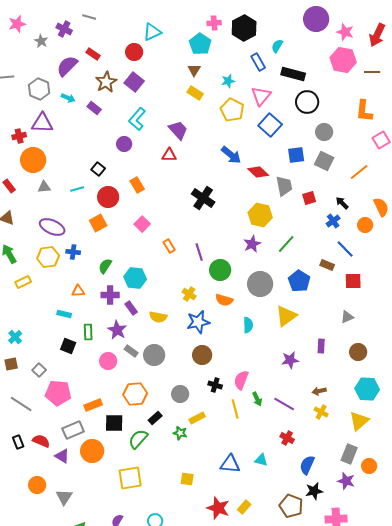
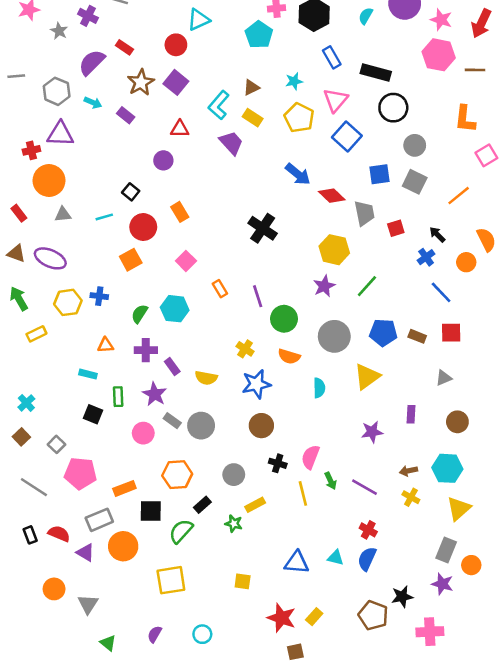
cyan semicircle: (277, 46) -> (366, 16), moved
brown triangle: (194, 70) -> (251, 88), moved, turned 32
yellow rectangle: (195, 93) -> (253, 118), moved
cyan L-shape: (137, 119) -> (219, 105), moved
red triangle: (169, 155) -> (180, 129), moved
purple ellipse: (52, 227) -> (50, 258), moved
brown rectangle: (327, 265) -> (417, 336), moved
cyan hexagon: (135, 278) -> (175, 309), moved
blue pentagon: (299, 281) -> (383, 333), turned -30
brown square: (11, 364) -> (21, 437), turned -32
cyan hexagon: (367, 389) -> (447, 468), moved
blue semicircle: (307, 465) -> (367, 559), moved

